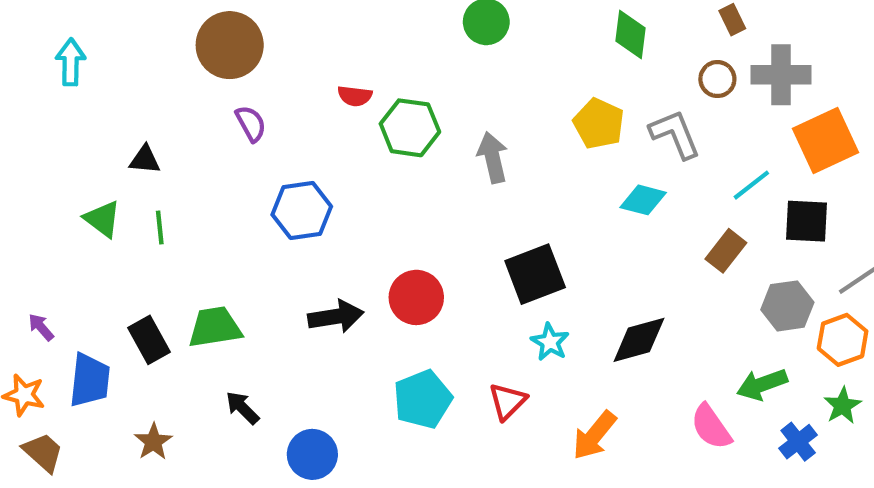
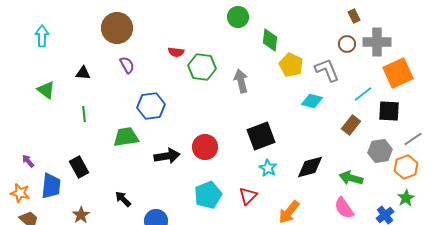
green diamond: (630, 34) -> (270, 40), moved
black triangle: (145, 160) -> (83, 73), moved
green triangle: (102, 219) -> (46, 90), moved
green trapezoid: (215, 327) -> (126, 137), moved
green arrow: (762, 384) -> (351, 178), moved, turned 35

